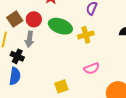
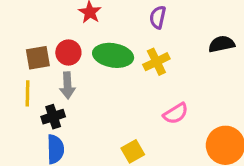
brown square: (15, 19) -> (38, 58), turned 35
black cross: (17, 56) -> (53, 117), turned -32

